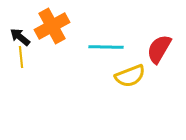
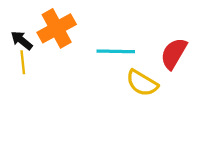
yellow semicircle: (130, 76) -> (142, 83), turned 52

